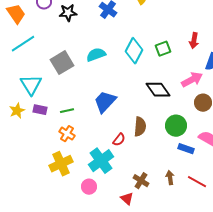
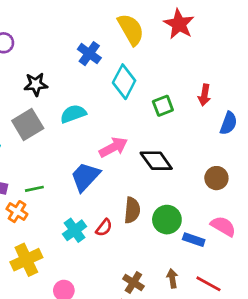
black star: (68, 13) -> (36, 84), moved
cyan diamond: (134, 51) -> (124, 82), moved
pink arrow: (192, 80) -> (113, 147), moved
green circle: (176, 126) -> (167, 220), moved
orange cross: (67, 134) -> (17, 212), moved
cyan cross: (101, 161) -> (75, 230), moved, size x0.7

